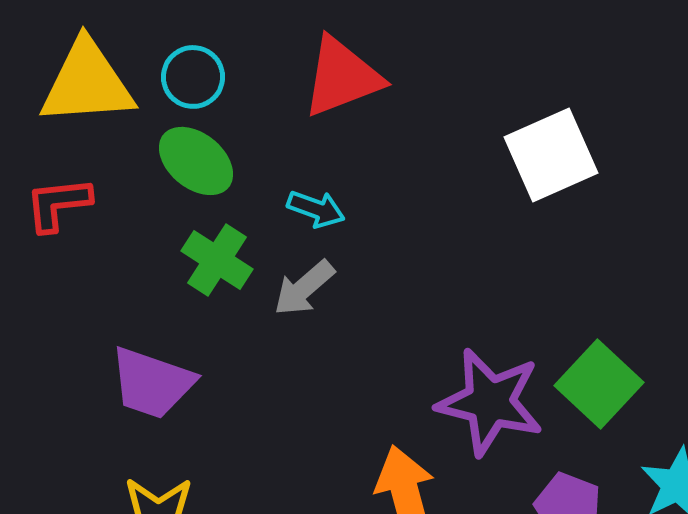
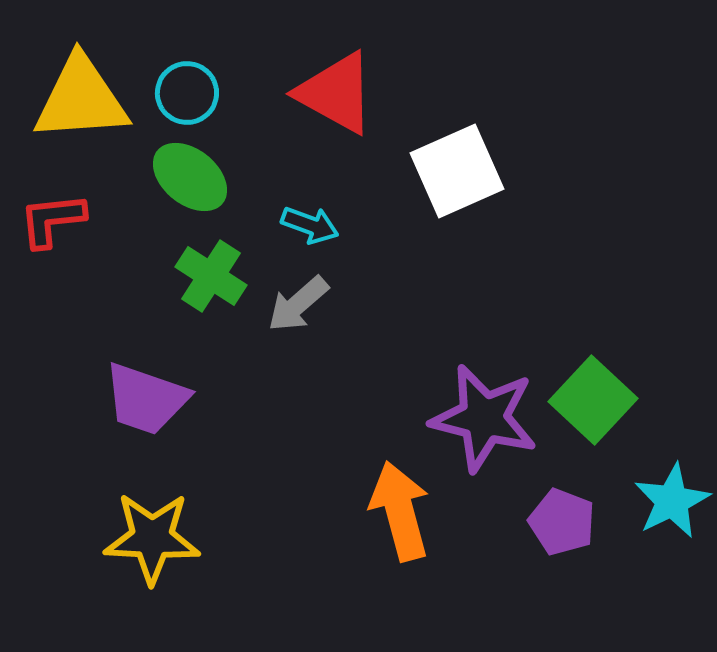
red triangle: (342, 77) -> (336, 93), turned 50
white square: (551, 155) -> (457, 171), moved

